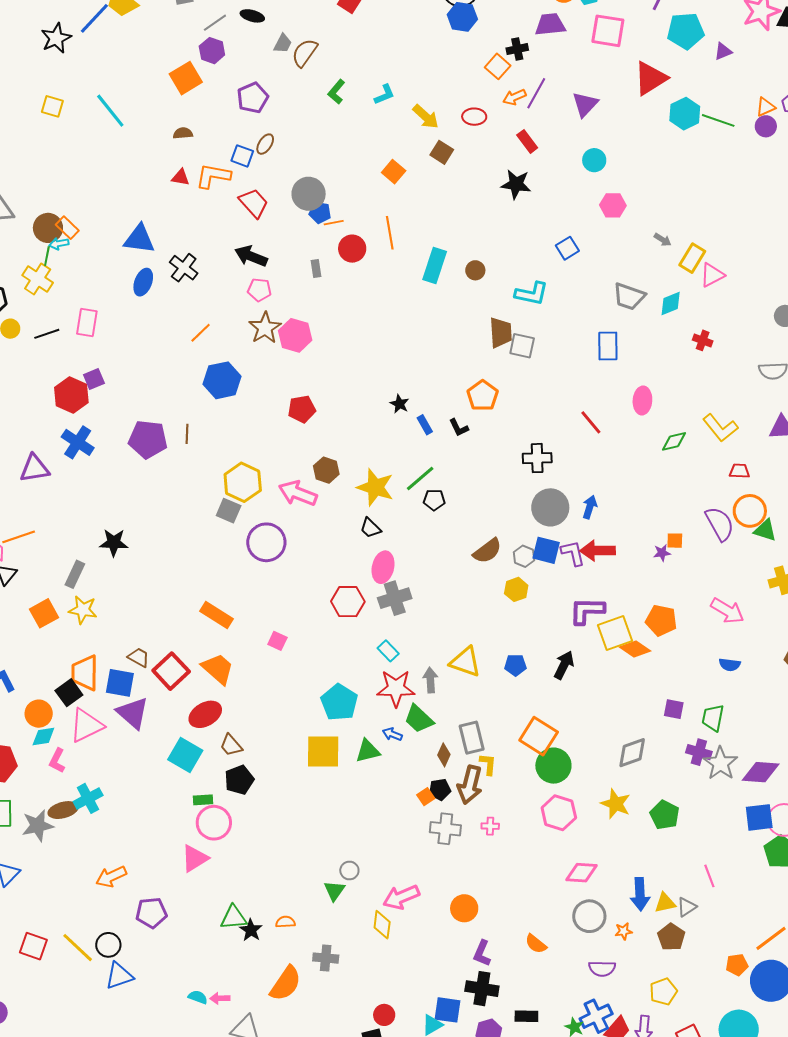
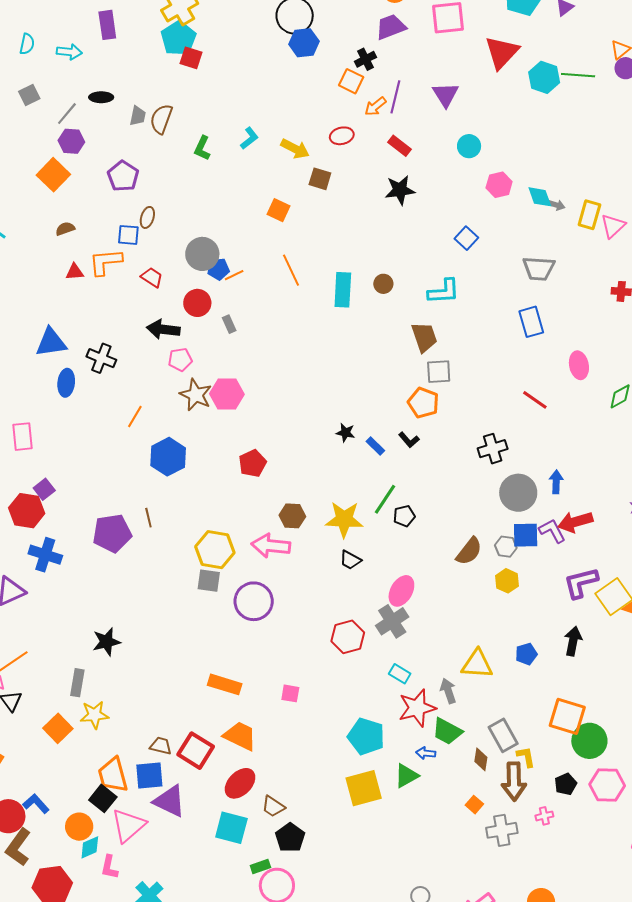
red trapezoid: (254, 203) -> (152, 277), size x0.7
red circle: (352, 249) -> (197, 303), moved
cyan diamond: (671, 304) -> (540, 197), moved, turned -72
gray square: (522, 346) -> (439, 372), moved
pink ellipse: (383, 567) -> (401, 591), moved, turned 32
black pentagon: (440, 790) -> (566, 784), moved

